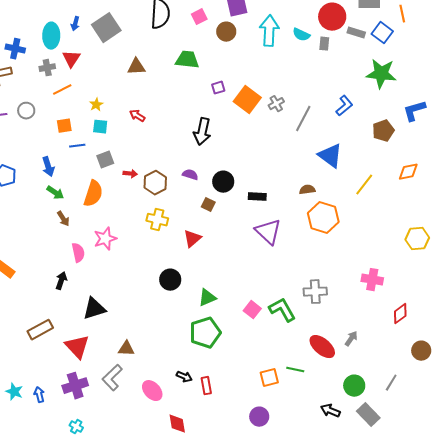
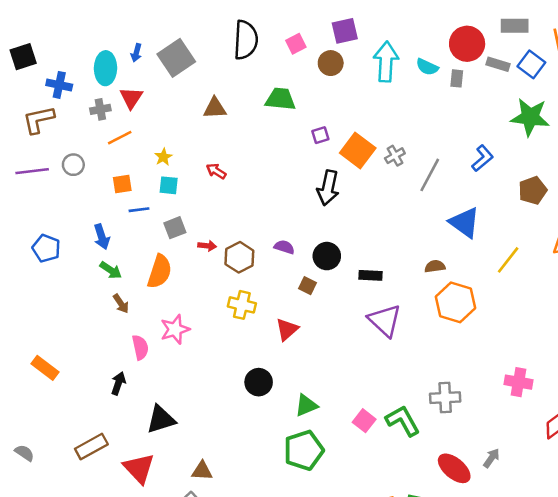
black arrow: (202, 132) -> (328, 188), moved

